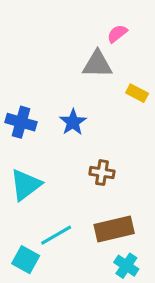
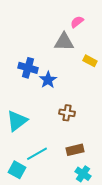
blue cross: (21, 122) -> (28, 68), moved
brown rectangle: (114, 229) -> (75, 150), size x0.7

